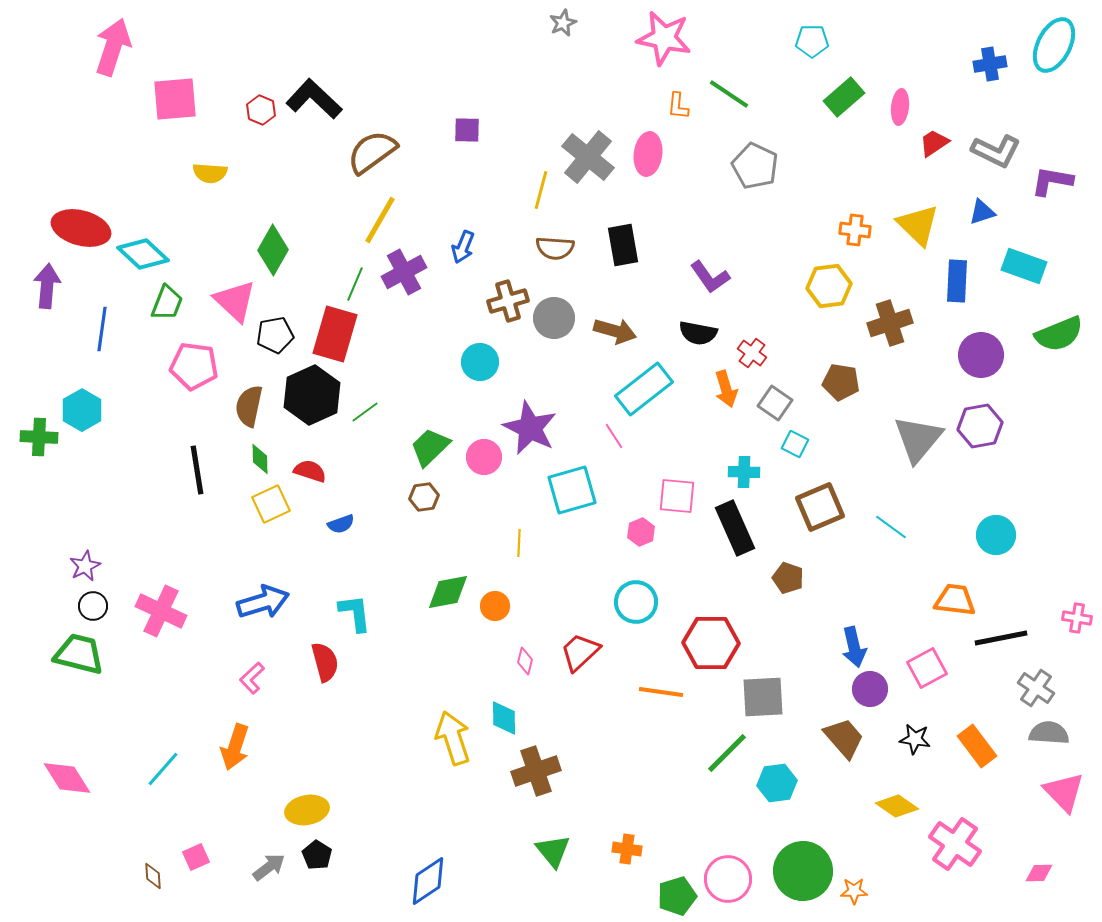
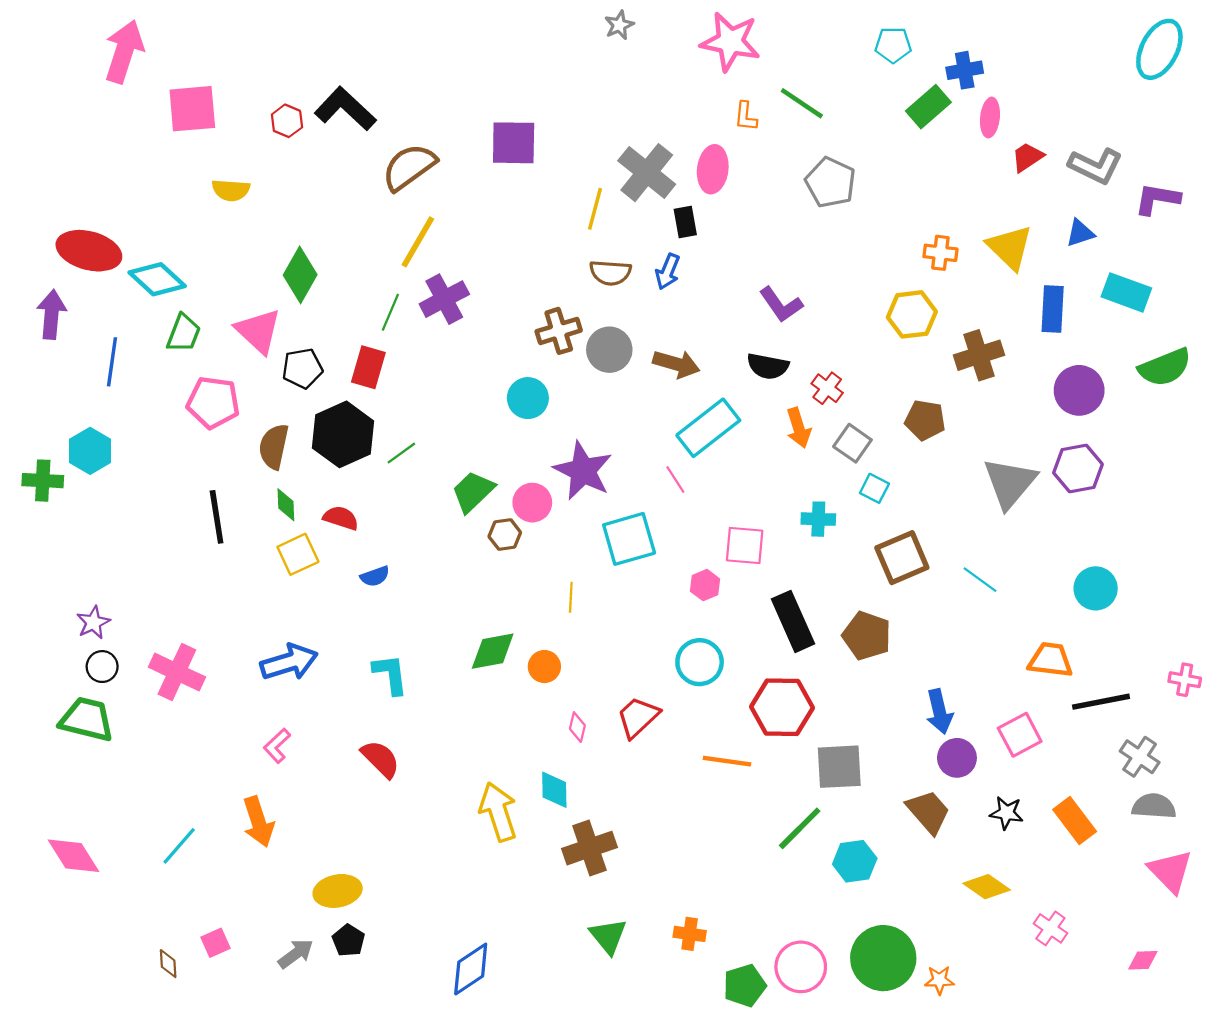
blue cross: (990, 64) -> (965, 70), moved
purple square: (467, 130) -> (514, 143), size x1.6
black rectangle: (623, 245) -> (685, 222), moved, size x0.7
blue arrow: (463, 247) -> (668, 272), moved
red rectangle: (335, 334) -> (368, 367), size x0.7
brown hexagon: (424, 497) -> (505, 535), moved
black rectangle: (735, 528) -> (793, 621), moved
brown pentagon: (788, 578) -> (867, 636), size x1.4
red semicircle: (325, 662) -> (380, 759), moved, turned -30
orange arrow: (235, 747) -> (258, 822), turned -36
pink cross: (955, 844) -> (1050, 928), size x0.6

